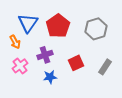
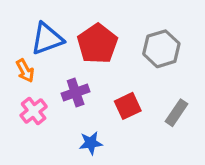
blue triangle: (28, 23) -> (47, 39), turned 35
blue star: (50, 77) -> (91, 143), moved

